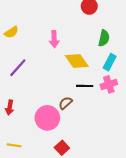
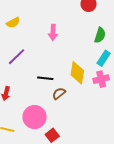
yellow diamond: (77, 61) -> (77, 73), moved, turned 40
black line: (85, 86) -> (45, 78), moved
pink circle: (47, 118) -> (35, 117), moved

